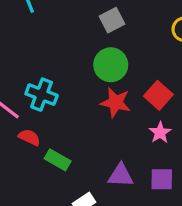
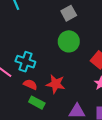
red star: (116, 102) -> (56, 84), moved
red semicircle: (29, 137) -> (30, 84), moved

